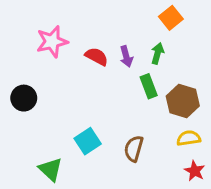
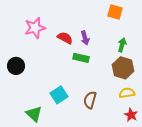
orange square: (171, 18) -> (115, 12), turned -35
green arrow: (157, 53) -> (122, 45), moved
green rectangle: (149, 86) -> (81, 58), moved, turned -56

